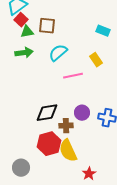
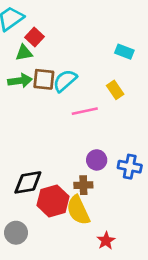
red square: (21, 20) -> (35, 37), moved
brown square: (47, 26) -> (44, 79), moved
black diamond: (47, 113) -> (28, 182), moved
brown cross: (66, 126) -> (83, 185), moved

